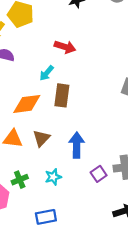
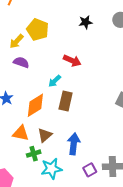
orange diamond: (27, 104) -> (35, 105), turned -30
cyan star: (53, 177) -> (51, 169), size x1.5
green cross: (20, 180) -> (34, 154), moved

